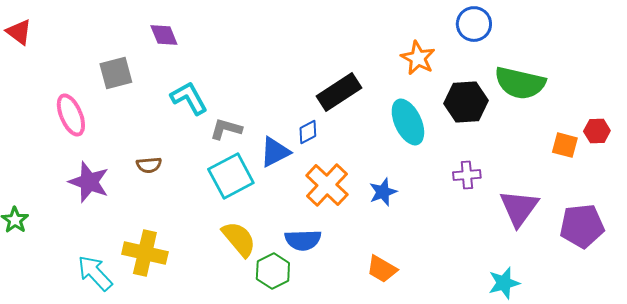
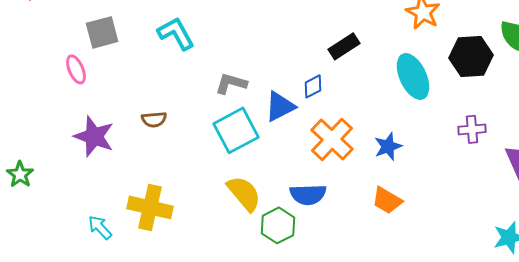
gray square: (116, 73) -> (102, 32), moved
black rectangle: (339, 92) -> (344, 46), size x0.7
cyan L-shape: (189, 98) -> (176, 33), moved
pink ellipse: (71, 115) -> (76, 69), size x0.7
orange trapezoid: (382, 269) -> (387, 200), moved
cyan arrow: (95, 273) -> (100, 227), size x0.7

